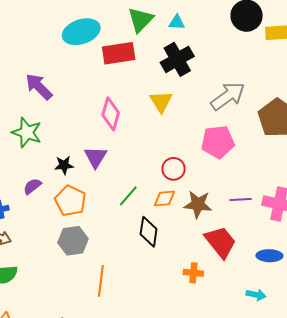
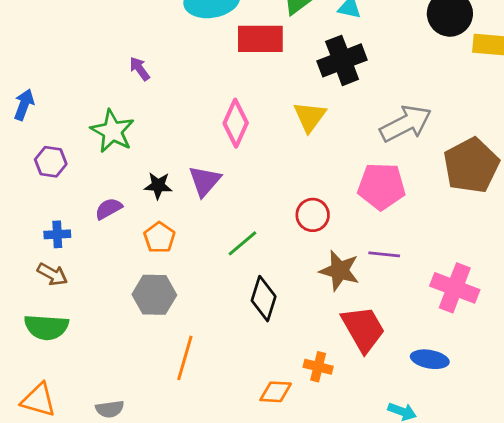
purple arrow: (39, 87) -> (140, 69), size x0.6
orange diamond: (164, 199) -> (276, 392), moved
purple line: (241, 199) -> (384, 254), moved
orange pentagon: (70, 201) -> (159, 238), size x0.7

